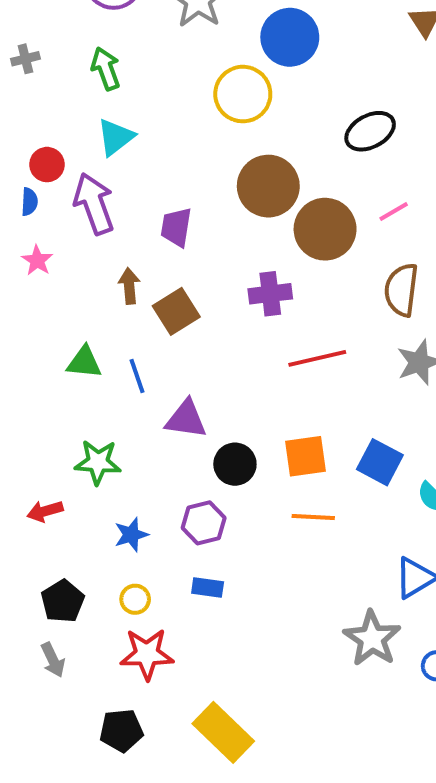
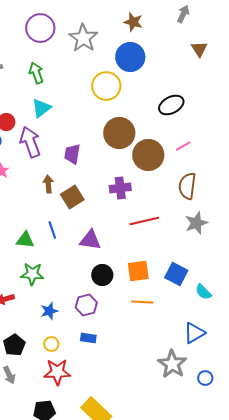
green triangle: (84, 362) -> (25, 240), moved
purple triangle: (186, 419) -> (90, 240), moved

